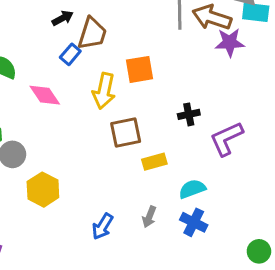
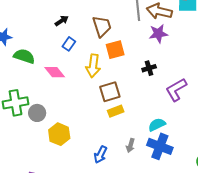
brown trapezoid: (92, 34) -> (102, 26), moved, turned -30
purple star: (230, 42) -> (158, 34), moved
black cross: (189, 114) -> (149, 68), moved
yellow rectangle: (154, 162) -> (116, 111), moved
blue cross: (194, 222) -> (160, 146), size x1.4

